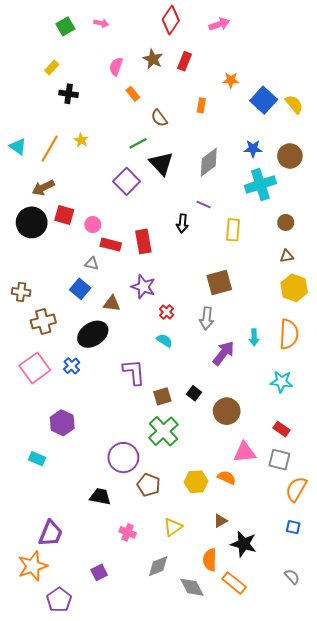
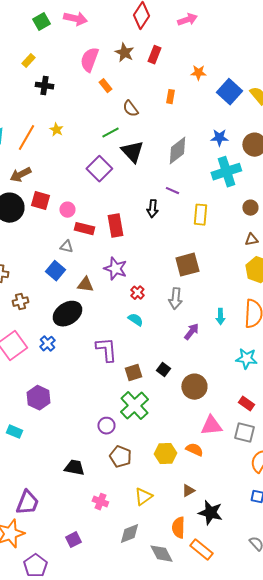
pink arrow: (101, 23) -> (75, 19), size x1.6
pink semicircle: (116, 66) -> (89, 60), size x1.4
brown cross: (43, 322) -> (20, 302), size x0.7
purple arrow: (223, 353) -> (191, 332), size x0.7
purple circle: (123, 458) -> (106, 426), moved, size x0.6

